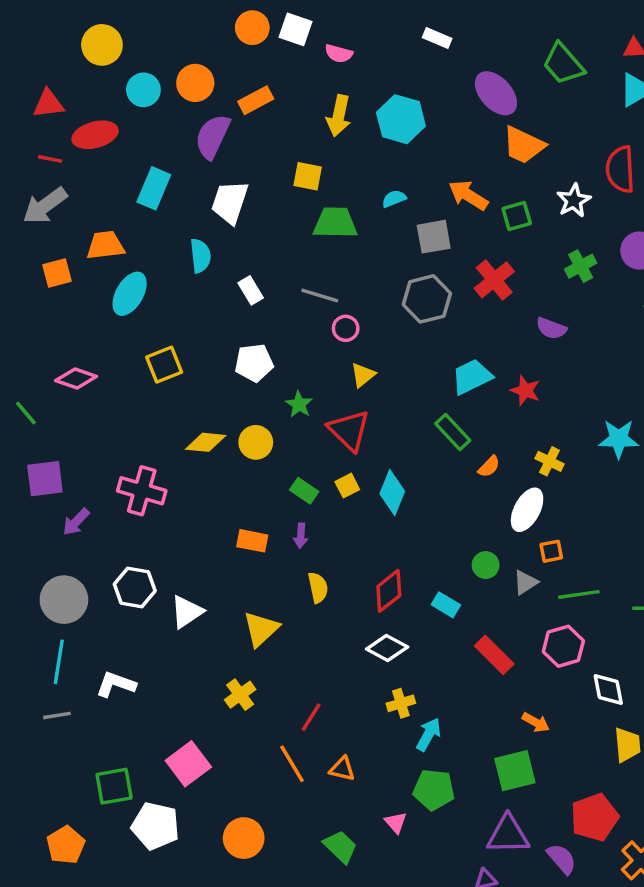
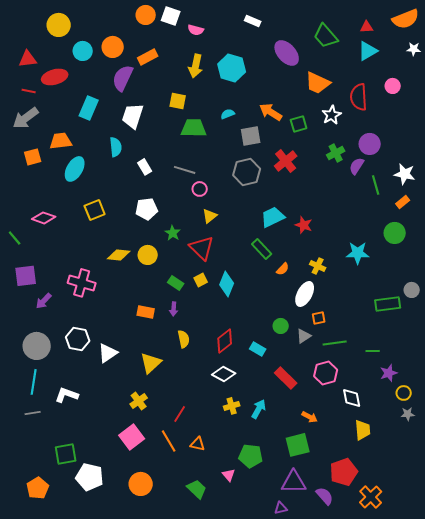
orange trapezoid: (524, 145) -> (318, 83), moved
purple semicircle: (551, 328) -> (357, 166), moved, turned 102
cyan arrow: (429, 734) -> (259, 409), moved
pink square: (188, 764) -> (132, 437), moved

